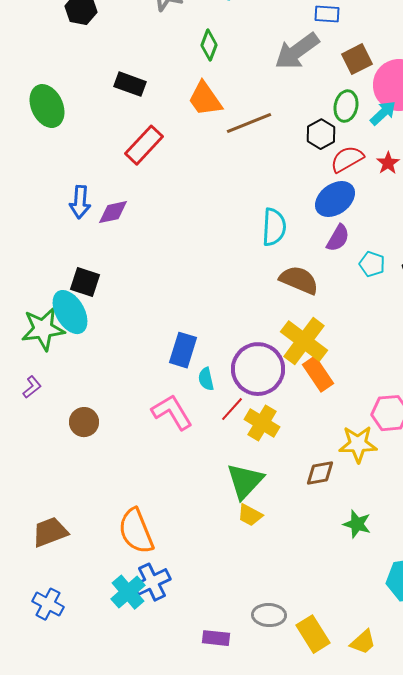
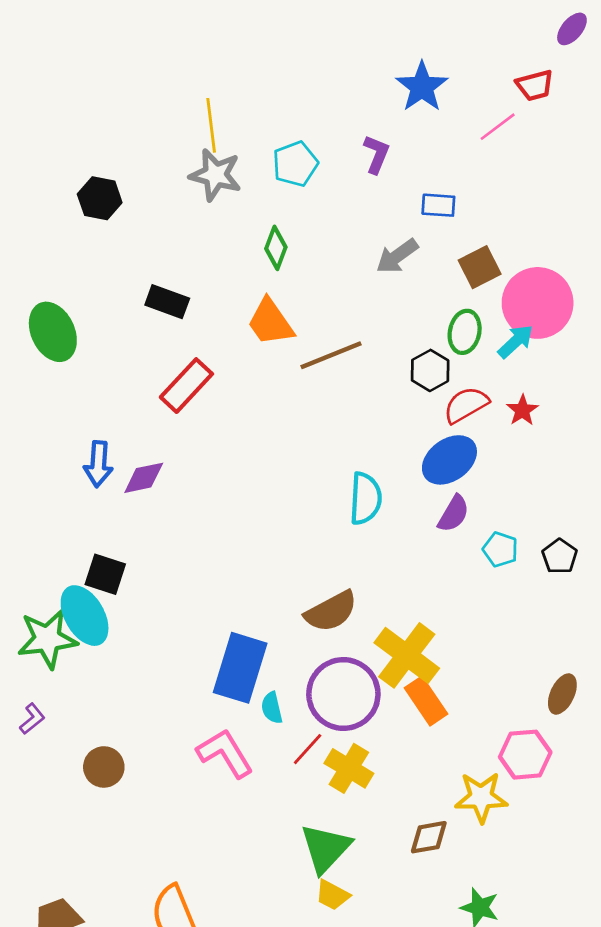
gray arrow: (297, 51) -> (397, 256), size x0.7
brown semicircle: (299, 280) -> (331, 611), moved, turned 129
blue rectangle: (183, 350) -> (240, 668), size x1.4

